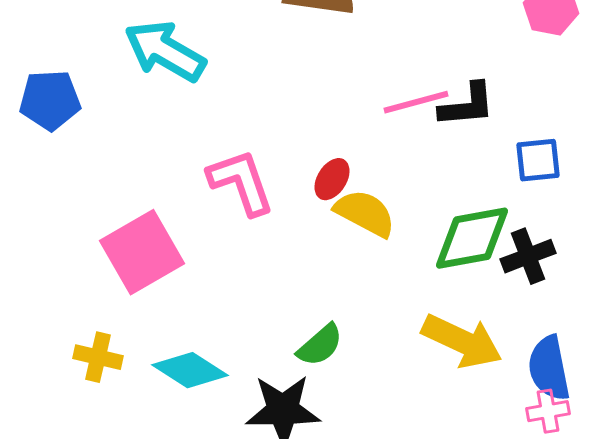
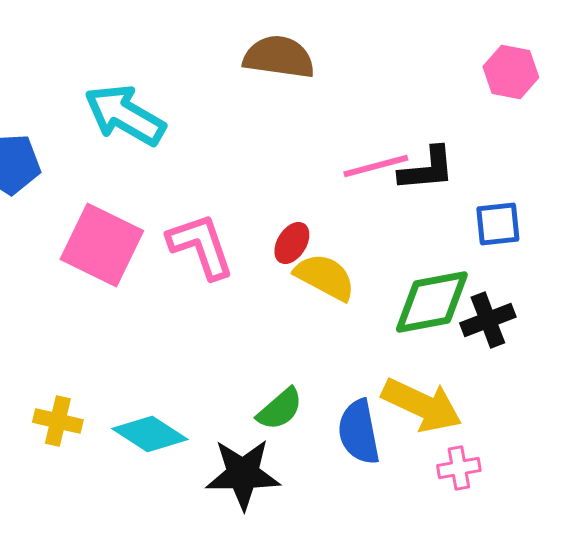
pink square: (142, 252) -> (102, 245), moved, turned -34
blue semicircle: (549, 368) -> (359, 432), moved
pink cross: (548, 411) -> (459, 468), moved

